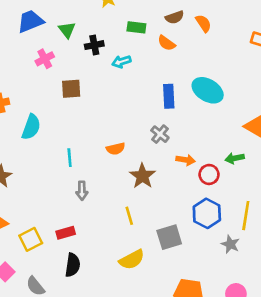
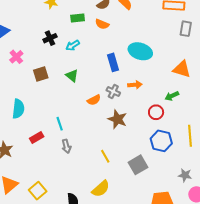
green triangle: (67, 30) -> (72, 76), moved
orange semicircle: (116, 149) -> (94, 100), moved
cyan line: (70, 158) -> (60, 124), moved
orange arrow: (186, 160) -> (135, 85), moved
brown star: (142, 176) -> (117, 119), moved
red rectangle: (66, 233) -> (37, 137), moved
gray star: (230, 244) -> (185, 175), moved
yellow semicircle: (132, 260) -> (101, 189), moved

